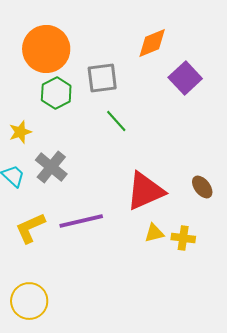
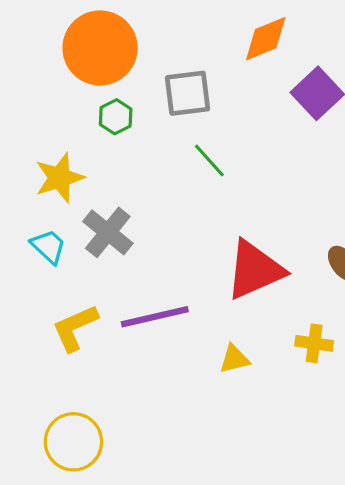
green hexagon: (56, 93) -> (116, 117), size x0.7
yellow star: (20, 132) -> (59, 178), size x1.4
yellow triangle: (154, 233) -> (234, 359), moved

